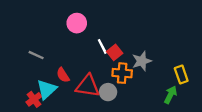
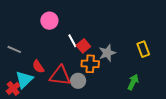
yellow rectangle: (181, 75) -> (143, 49), moved

